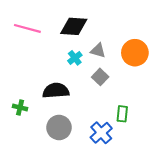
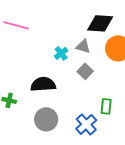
black diamond: (74, 26) -> (100, 23), moved

